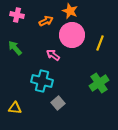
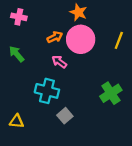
orange arrow: (46, 21) -> (55, 37), moved
yellow line: (100, 43) -> (119, 40), moved

